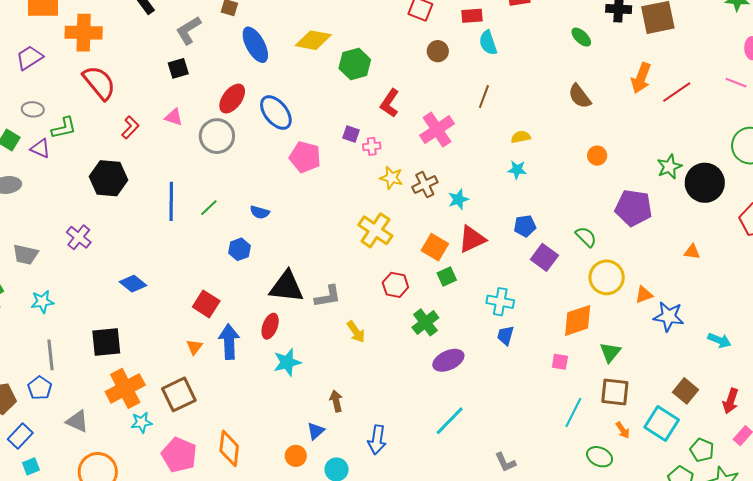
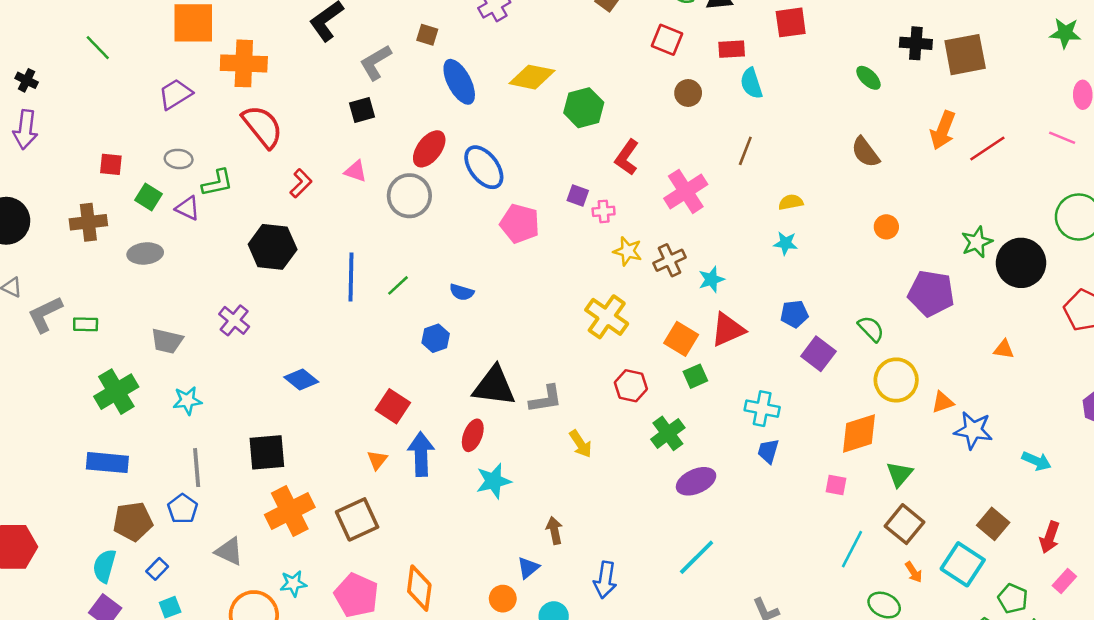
brown square: (615, 392) -> (904, 524), turned 32
cyan star: (142, 422) -> (293, 584), moved
blue rectangle: (20, 436) -> (157, 569), size x0.7

